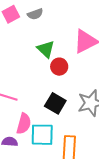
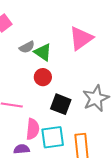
gray semicircle: (35, 14) -> (27, 47), moved
red circle: (59, 67) -> (43, 77), moved

